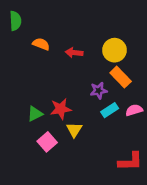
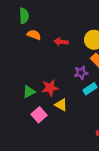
green semicircle: (15, 21) -> (24, 16), moved
yellow triangle: (74, 130) -> (61, 105), turned -32

